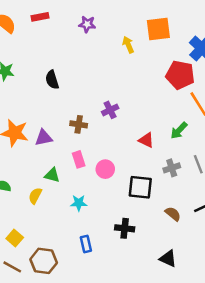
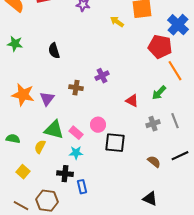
yellow arrow: (128, 45) -> (117, 22), turned -32
purple triangle: (44, 138) -> (47, 99), turned -42
pink rectangle: (79, 159) -> (76, 133), moved, turned -32
green triangle: (52, 175) -> (54, 130), size x1.5
black square: (140, 187) -> (115, 143), moved
black cross: (125, 228) -> (65, 174), moved
yellow square: (15, 238) -> (23, 172), moved

